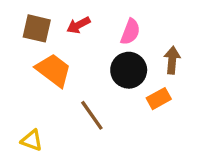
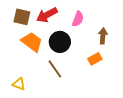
red arrow: (79, 25) -> (47, 15), size x1.5
black circle: (129, 70) -> (60, 42), moved

